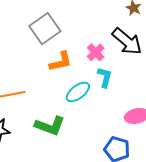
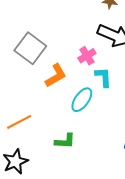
pink cross: (96, 52) -> (87, 56), turned 30
green L-shape: (50, 126) -> (65, 141), size x0.7

